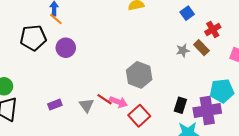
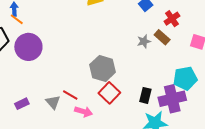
purple circle: (66, 48) -> (28, 47), size x1.4
pink arrow: (118, 102) -> (83, 112), moved
red square: (139, 116) -> (109, 93), moved

